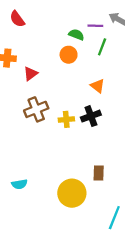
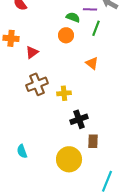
black cross: (91, 116) -> (79, 119), moved
cyan semicircle: (19, 184) -> (22, 151), turned 80

